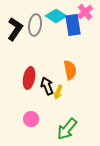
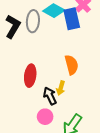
black arrow: (47, 86) -> (50, 96), moved
pink circle: (31, 119) -> (45, 117), moved

